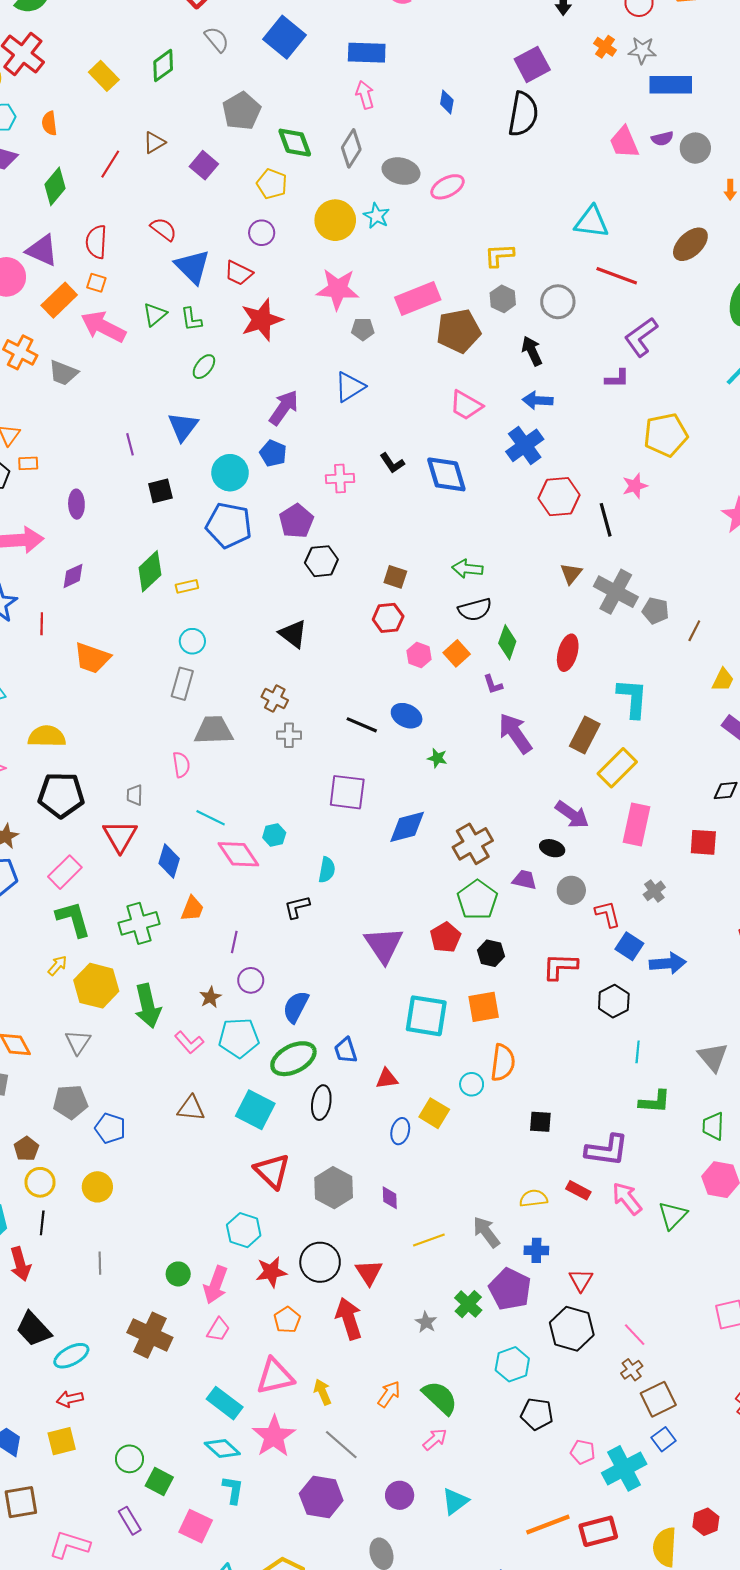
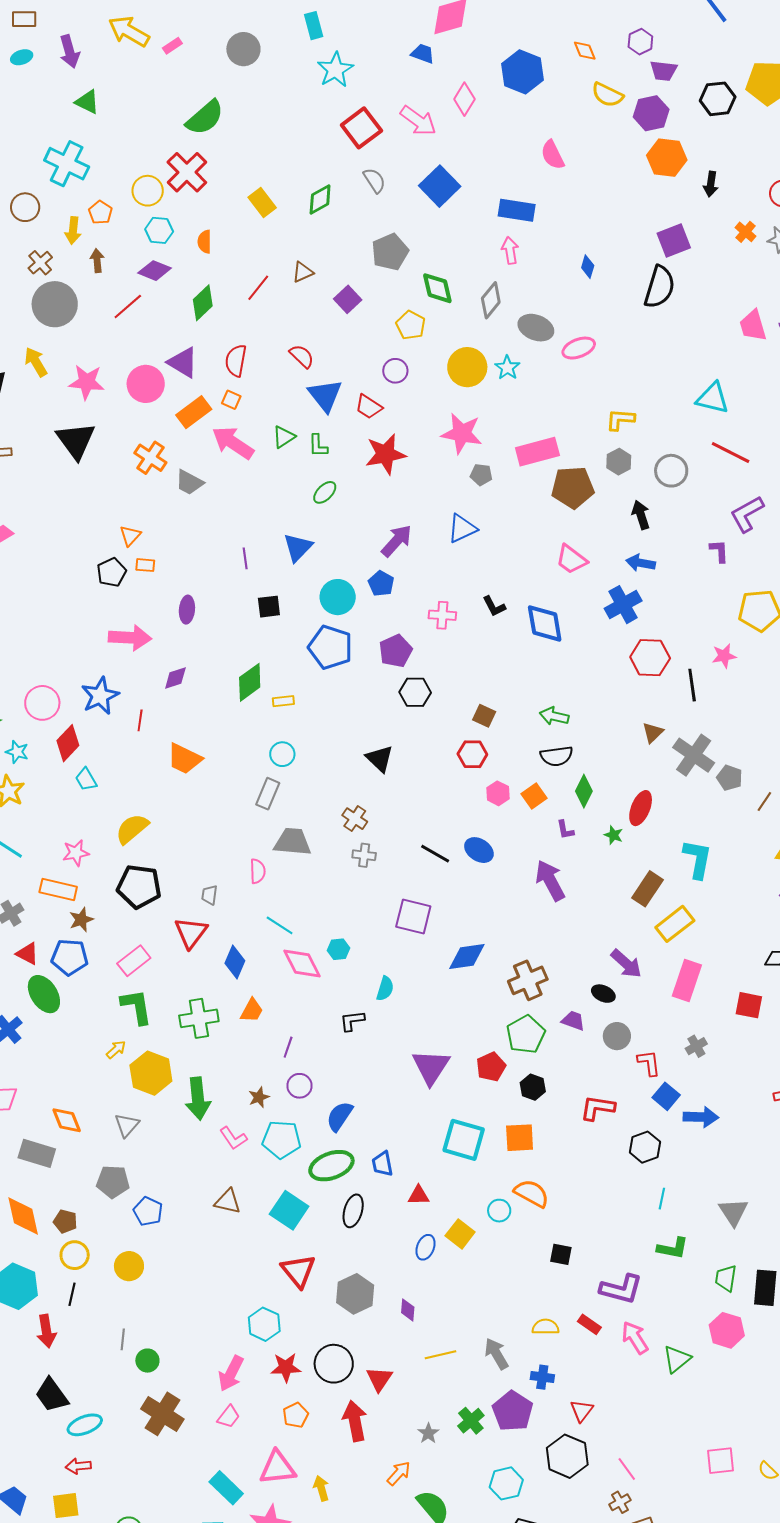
purple L-shape: (617, 378) -> (719, 551), turned -100
purple arrow: (515, 733) -> (550, 880), moved
yellow semicircle: (47, 736) -> (132, 829), turned -48
green star: (437, 758) -> (614, 835), moved
orange semicircle: (503, 1063) -> (532, 1193), turned -75
brown pentagon: (26, 1149) -> (65, 1221), turned -30
green circle: (178, 1274) -> (147, 1361), moved
orange arrow: (389, 1394) -> (399, 1473), moved

